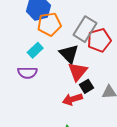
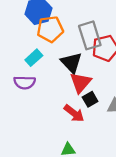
gray rectangle: (85, 29) -> (90, 35), turned -50
red arrow: (72, 99) -> (74, 113), turned -126

